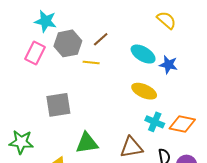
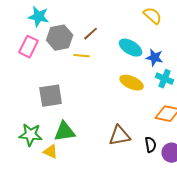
cyan cross: (155, 122) -> (165, 79), moved
green star: (21, 142) -> (31, 135), moved
green triangle: (87, 143) -> (65, 132), moved

